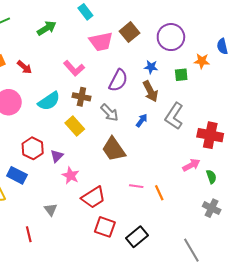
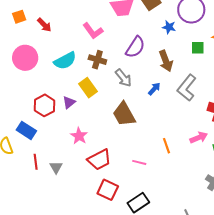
blue star: (151, 67) -> (169, 27), moved
purple triangle: (57, 156) -> (69, 102), moved
pink line: (136, 186) -> (139, 162), moved
orange line: (159, 193) -> (166, 146), moved
red line: (29, 234) -> (36, 162), moved

